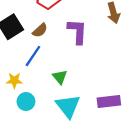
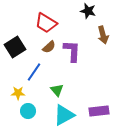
brown semicircle: (40, 30) -> (49, 47), moved
cyan triangle: (68, 106) -> (64, 115), turned 40

